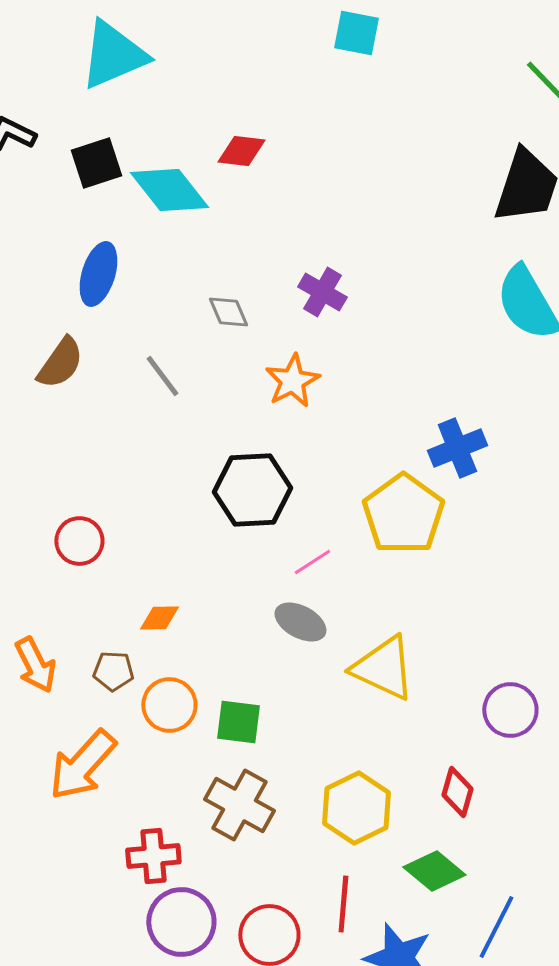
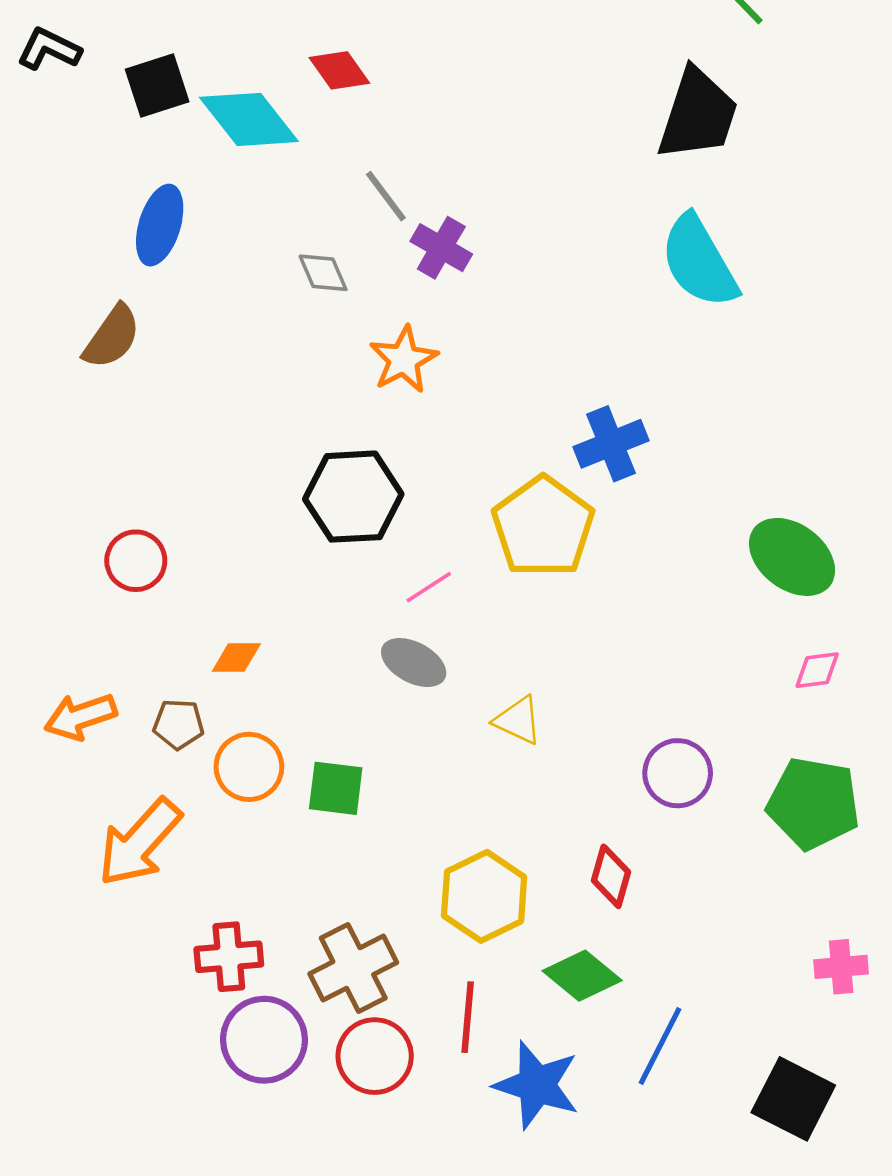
red diamond: (241, 151) -> (339, 70), turned 48
gray line: (162, 376) -> (386, 196), moved
orange arrow: (35, 665) -> (80, 717), turned 98
yellow triangle: (383, 668) -> (518, 720), size x0.6
brown cross: (239, 805) -> (353, 968), moved, turned 34

